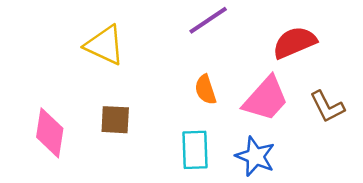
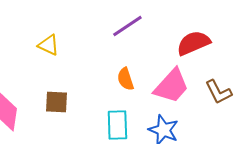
yellow triangle: (105, 45) -> (48, 45), size x0.7

